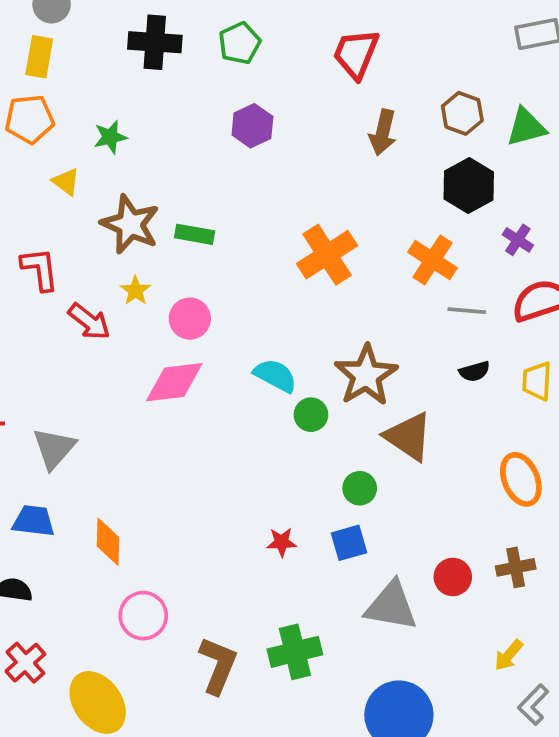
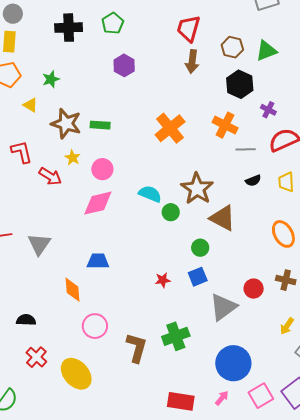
red trapezoid: (356, 54) -> (189, 28), moved
blue trapezoid: (33, 521) -> (98, 261), moved
brown cross: (516, 567) -> (286, 280), turned 30
gray triangle: (391, 606) -> (223, 307), turned -40

